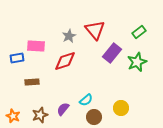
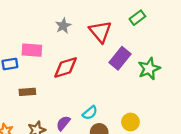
green rectangle: (139, 32) -> (137, 18), moved
gray star: (69, 36) -> (63, 26), moved

